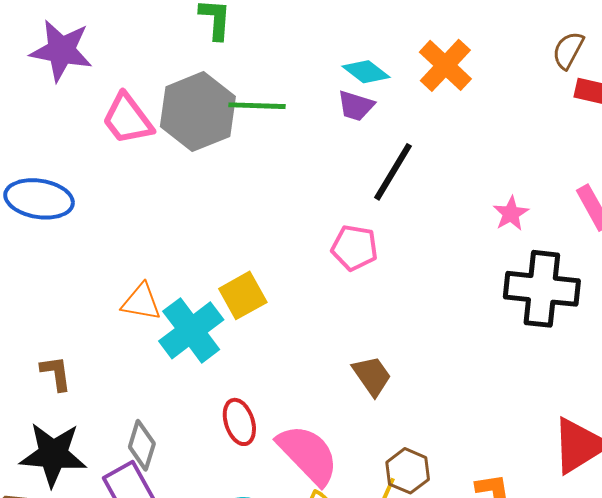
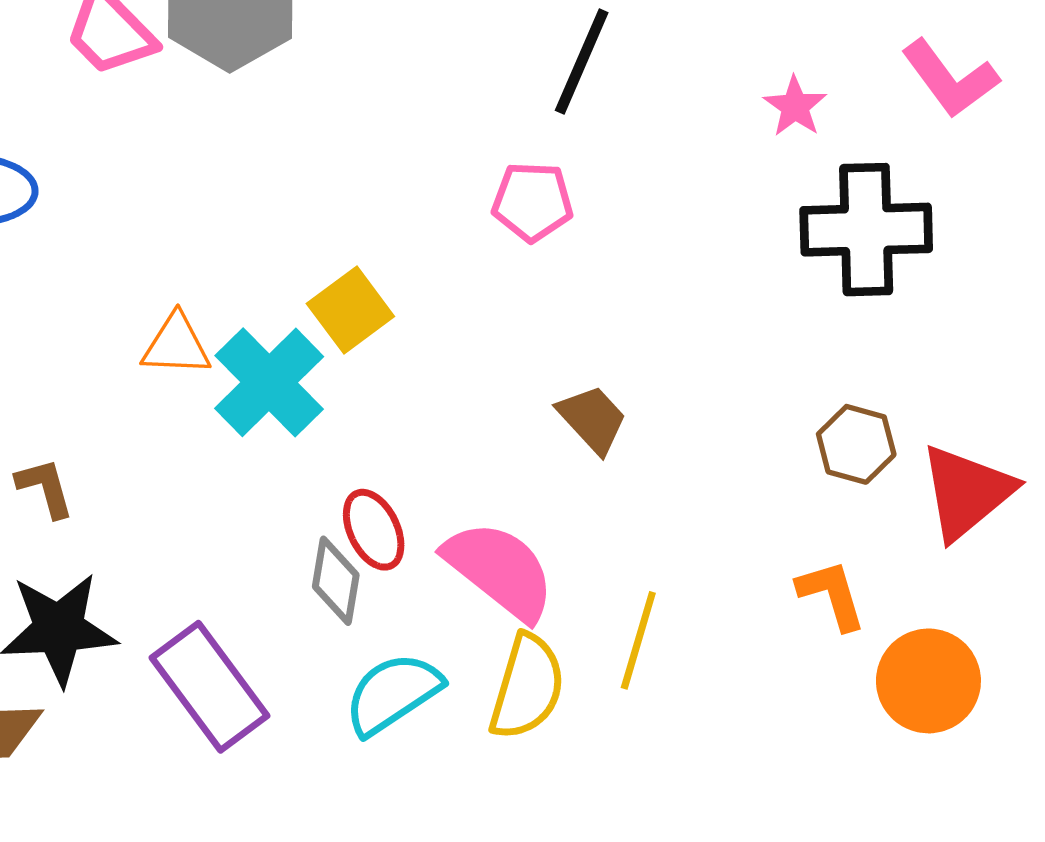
gray diamond: (142, 445) -> (336, 581), moved
brown hexagon: (408, 471) -> (856, 444), moved

